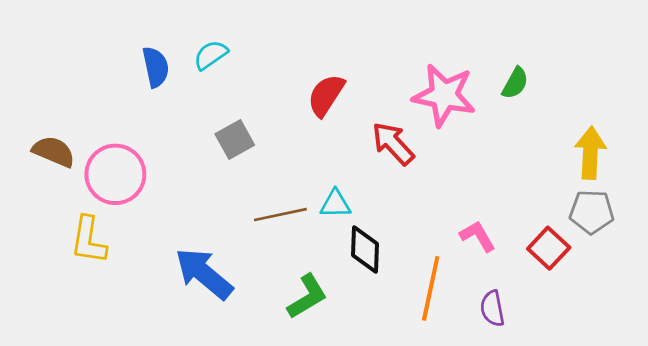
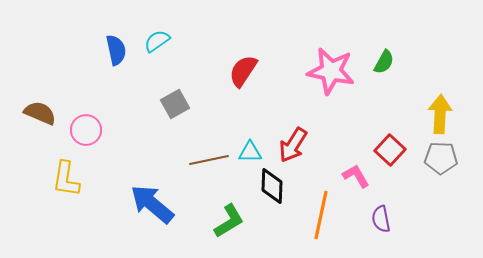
red arrow: (393, 143) -> (293, 145), moved, turned -105
pink circle: (115, 174) -> (86, 130), size x0.7
red square: (549, 248) -> (390, 150), moved
purple semicircle: (492, 309) -> (381, 219), moved

